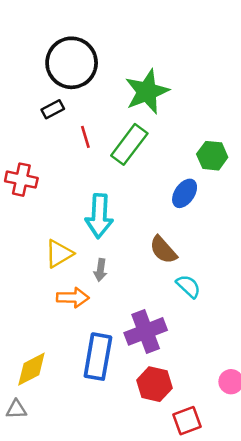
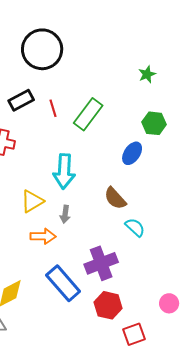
green star: (147, 92) -> (147, 74), moved, size x0.5
black rectangle: (53, 109) -> (21, 100), moved, size x1.4
blue rectangle: (98, 357) -> (63, 283), turned -51

